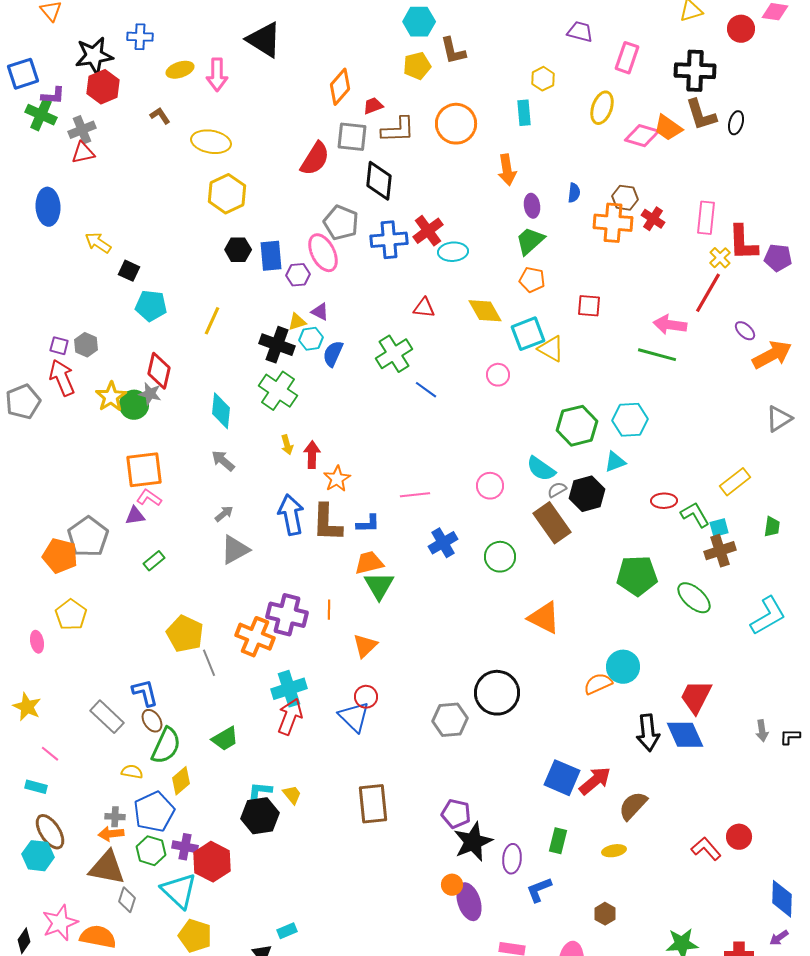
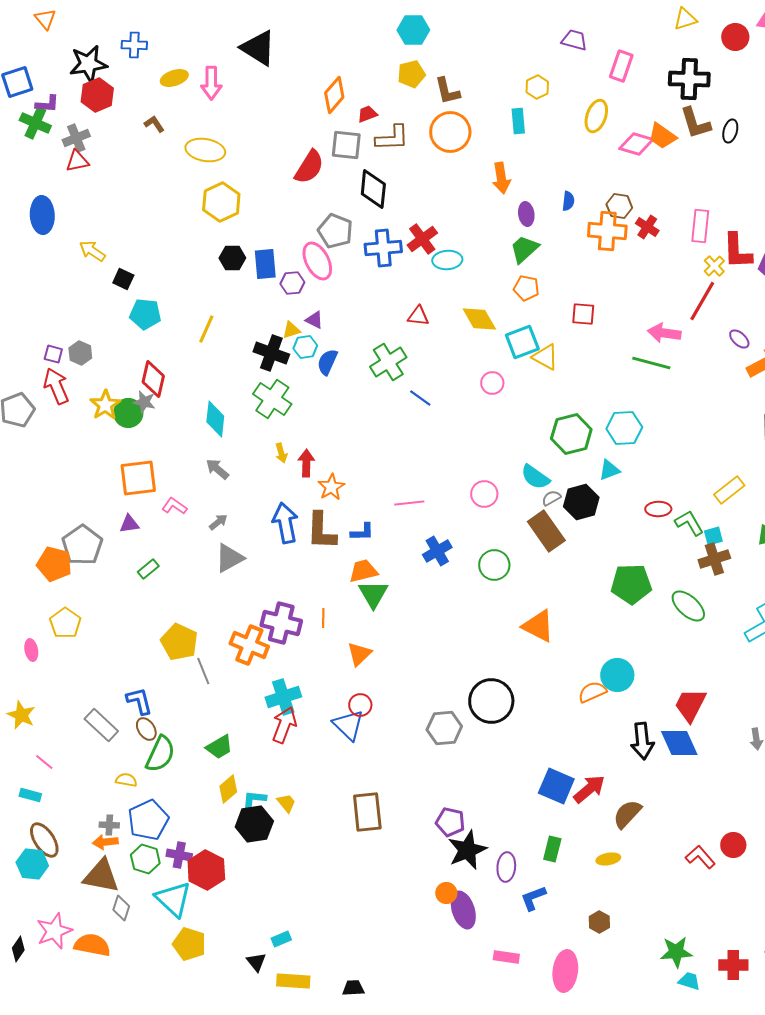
brown L-shape: (453, 51) -> (447, 91), moved
pink L-shape: (149, 498) -> (174, 506), moved
yellow diamond: (181, 781) -> (228, 789), moved

